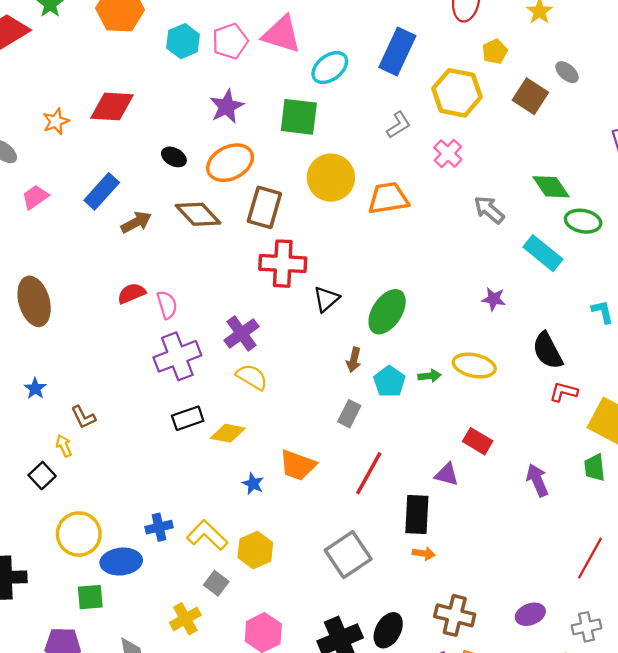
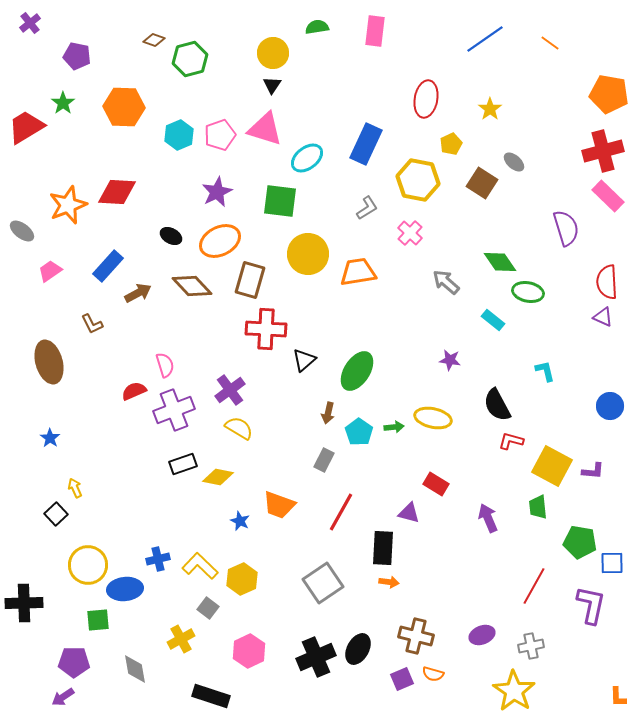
orange star: (56, 121) -> (68, 205), size x1.6
cyan rectangle: (543, 253) -> (493, 320), size x0.7
red semicircle: (131, 293) -> (134, 391), moved
brown L-shape: (83, 417) -> (92, 324), moved

